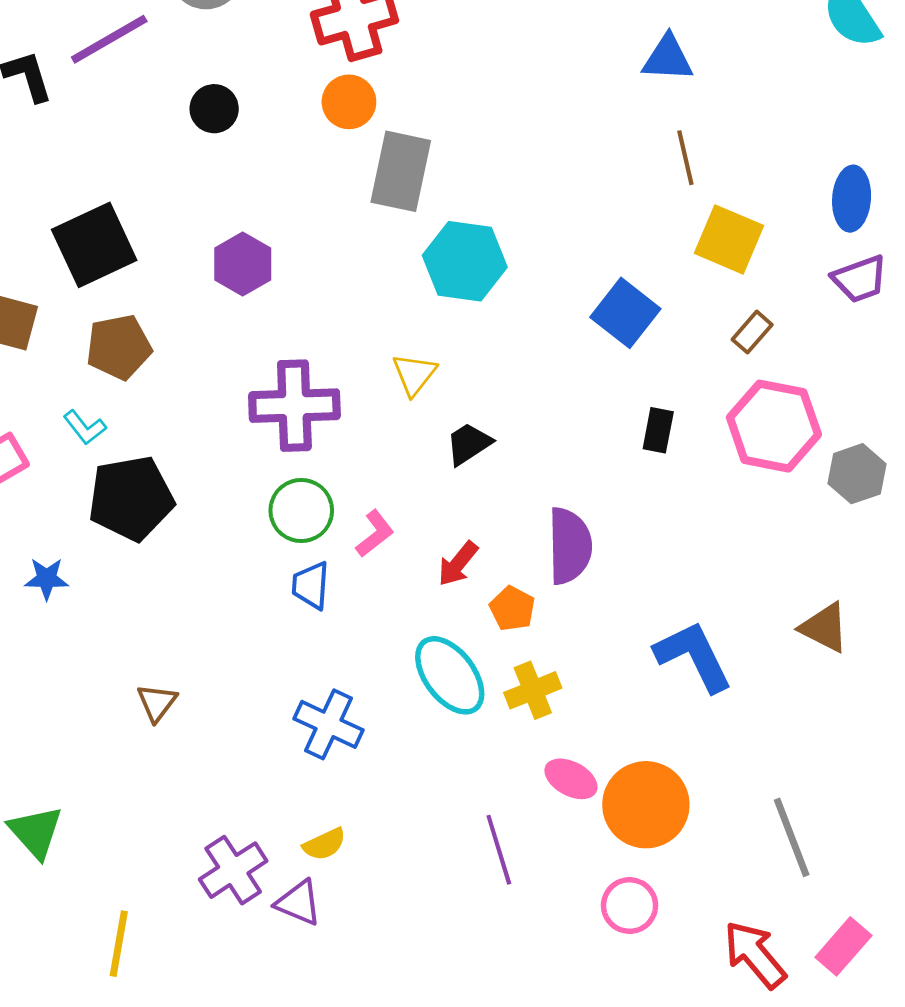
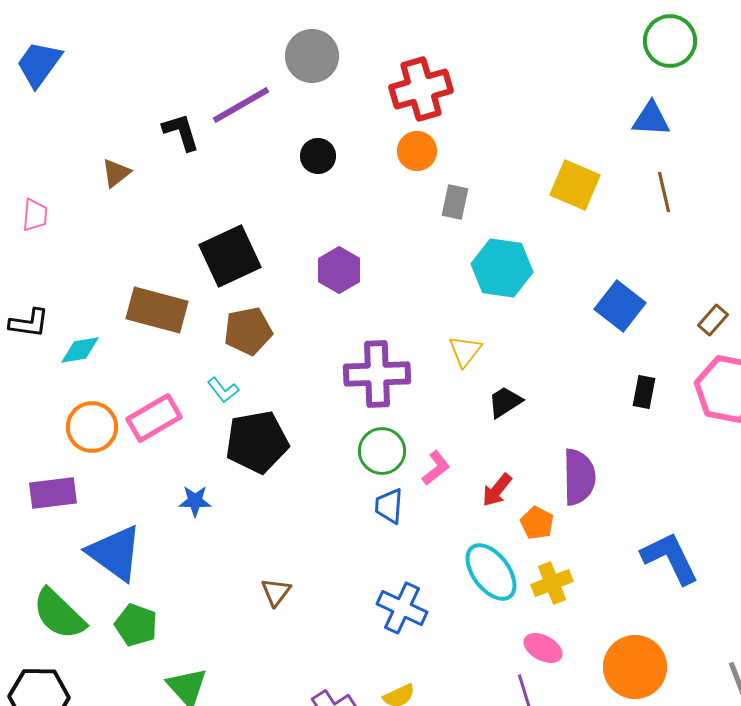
gray rectangle: (401, 171) -> (455, 202), size x0.6
yellow square: (729, 239) -> (575, 185), moved
pink ellipse: (571, 779) -> (543, 648), moved

